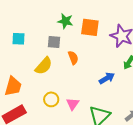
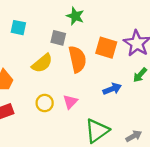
orange square: (90, 27) -> (106, 48), moved
orange semicircle: (73, 58) -> (77, 59), size x1.6
pink triangle: (73, 104) -> (70, 102), moved

